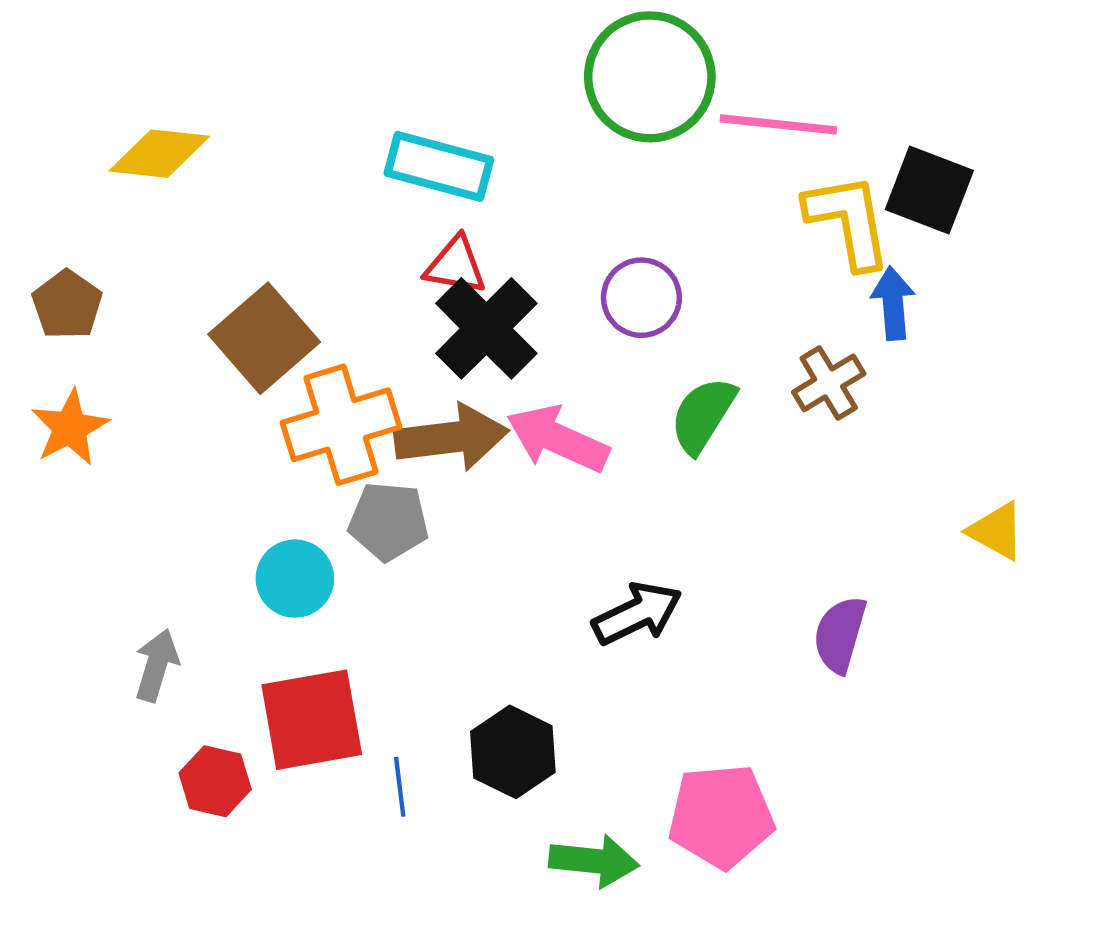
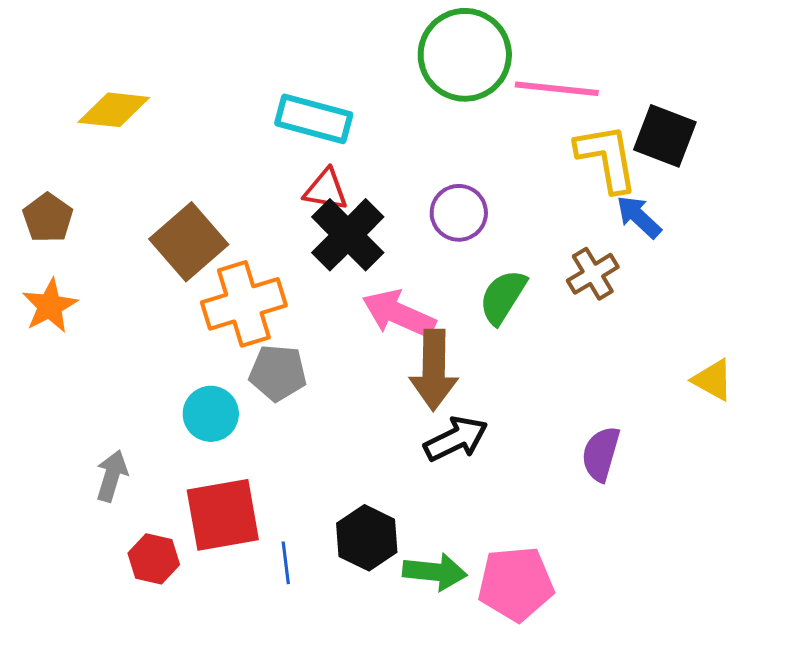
blue arrow: (893, 303) -> (639, 217), turned -42
brown arrow: (451, 437) -> (434, 370), moved, turned 98
green arrow: (594, 861) -> (435, 572), moved

